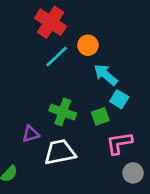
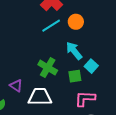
cyan arrow: (106, 75) -> (74, 51), moved
purple triangle: (31, 134) -> (16, 86), moved, turned 40

